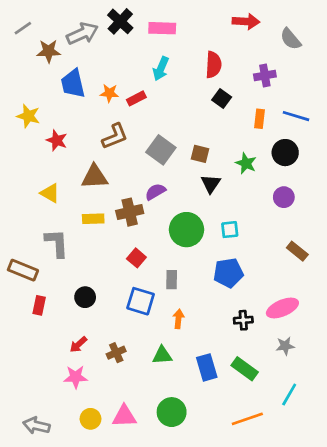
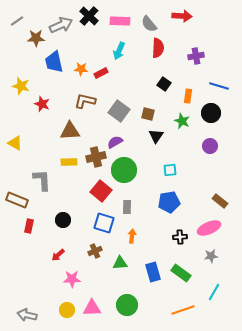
gray semicircle: (291, 39) -> (149, 24), moved
black square: (222, 98) -> (164, 84), moved
orange rectangle: (259, 119) -> (188, 96), moved
brown L-shape: (115, 136) -> (85, 101), turned -145
yellow triangle: (50, 193) -> (15, 143), moved
green circle: (186, 230) -> (124, 170), moved
brown rectangle: (297, 251) -> (220, 201), moved
red square: (136, 258) -> (101, 191), size x1.5
brown cross: (116, 353) -> (95, 251), moved
pink star: (76, 377) -> (72, 279), moved

